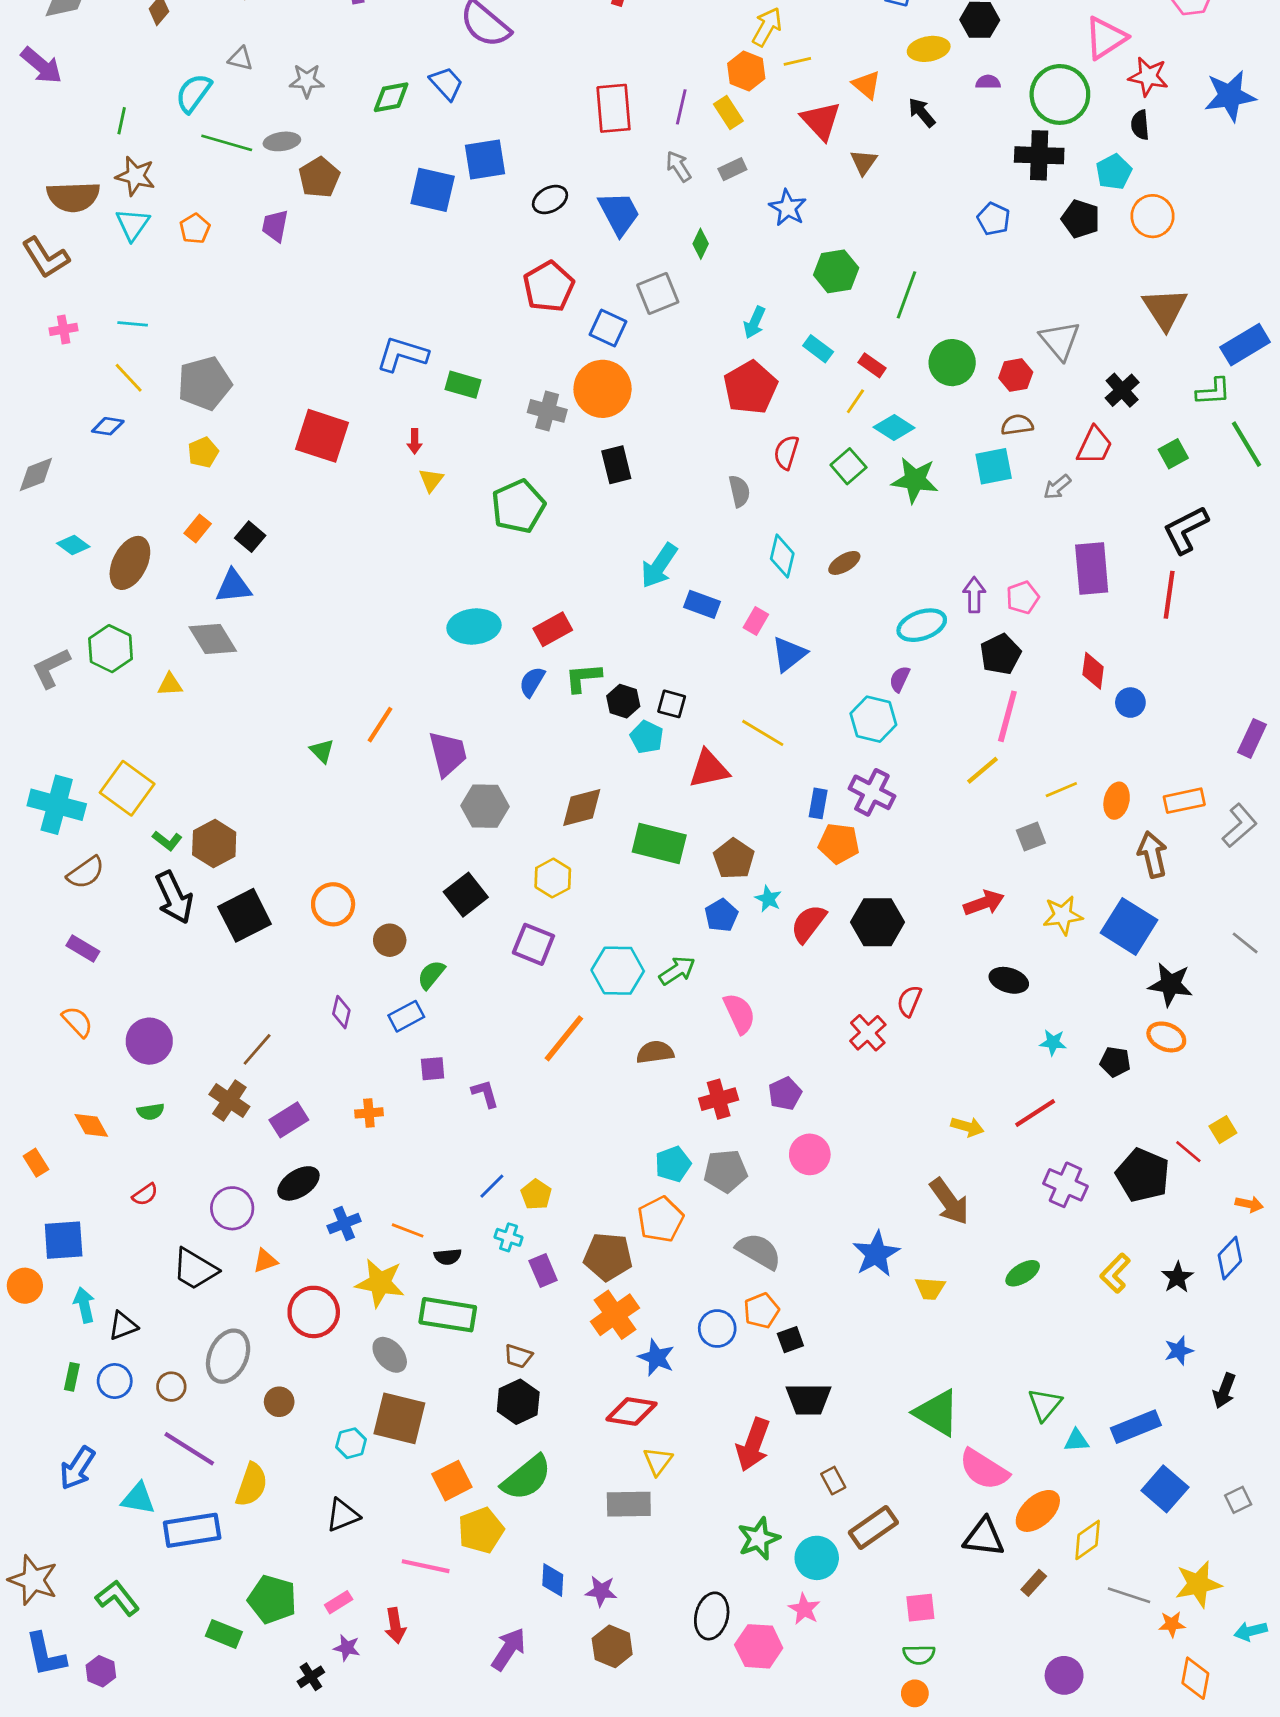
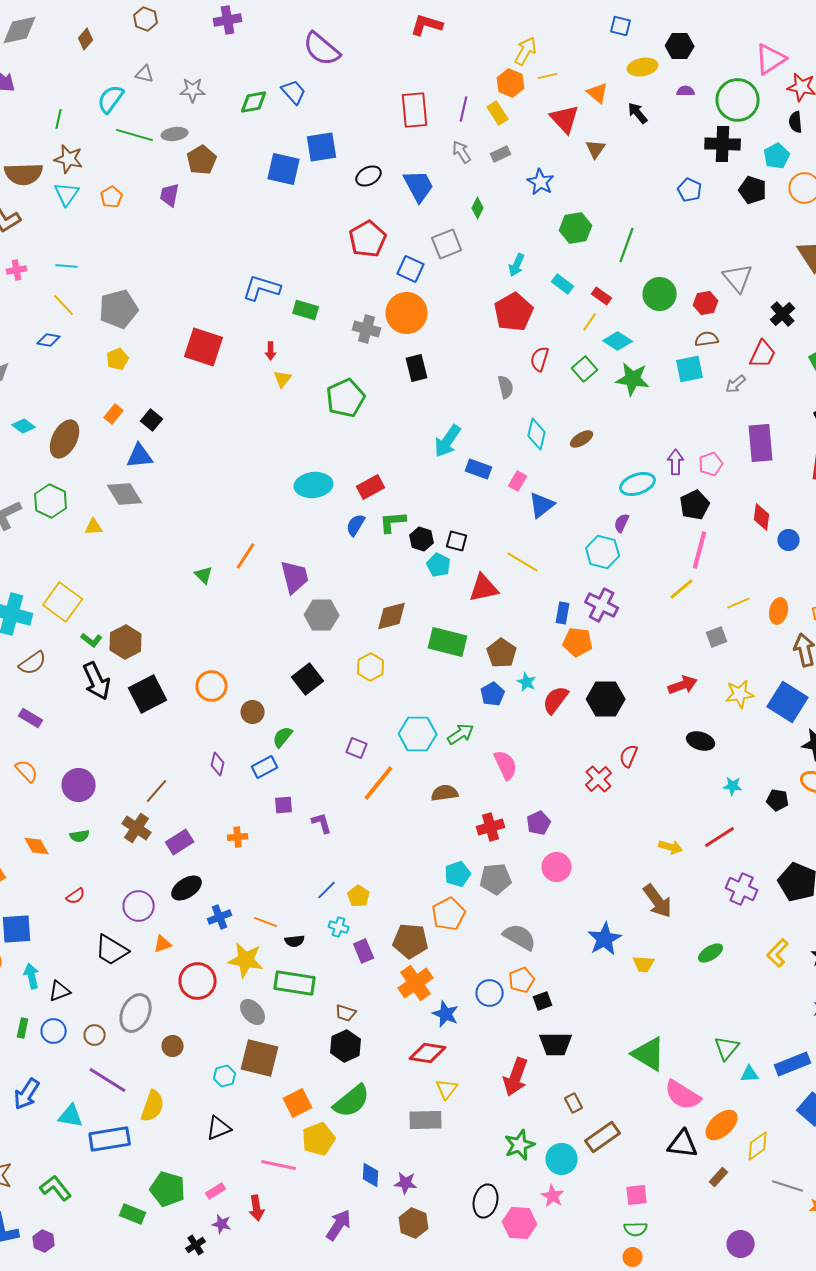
purple square: (533, 944) -> (357, 748), moved, size x0.7

